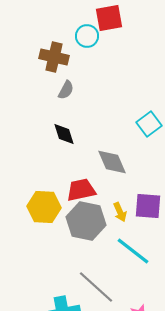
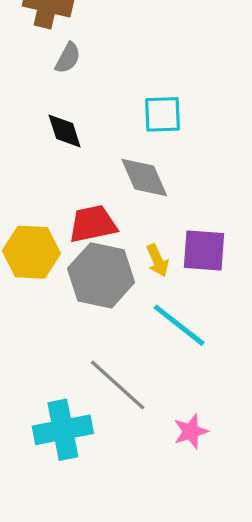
cyan square: (149, 124) -> (162, 114), moved, turned 35

